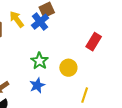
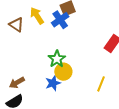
yellow circle: (68, 68) -> (63, 72), moved
yellow line: (85, 95) -> (101, 84), moved

